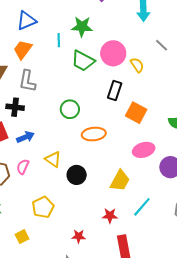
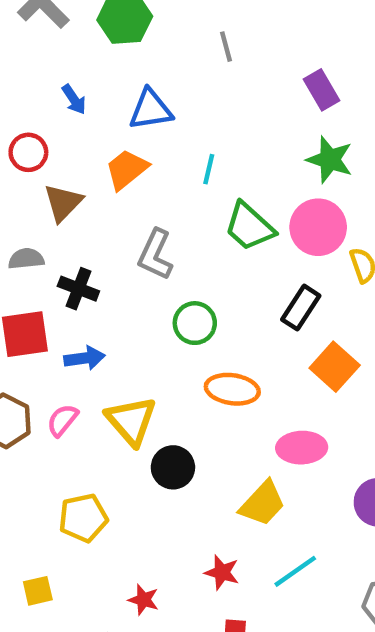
green star: (82, 27) -> (330, 160), moved
gray L-shape: (27, 81) -> (155, 255), moved
pink ellipse: (144, 150) -> (302, 448), moved
yellow triangle: (53, 159) -> (131, 421), size x1.4
yellow square: (22, 237) -> (38, 591), moved

